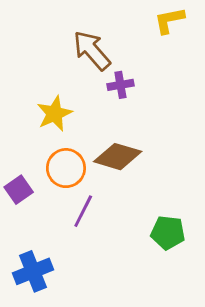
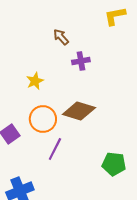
brown arrow: (92, 50) -> (61, 37), size x0.6
yellow star: (55, 114) -> (35, 81), size x0.7

